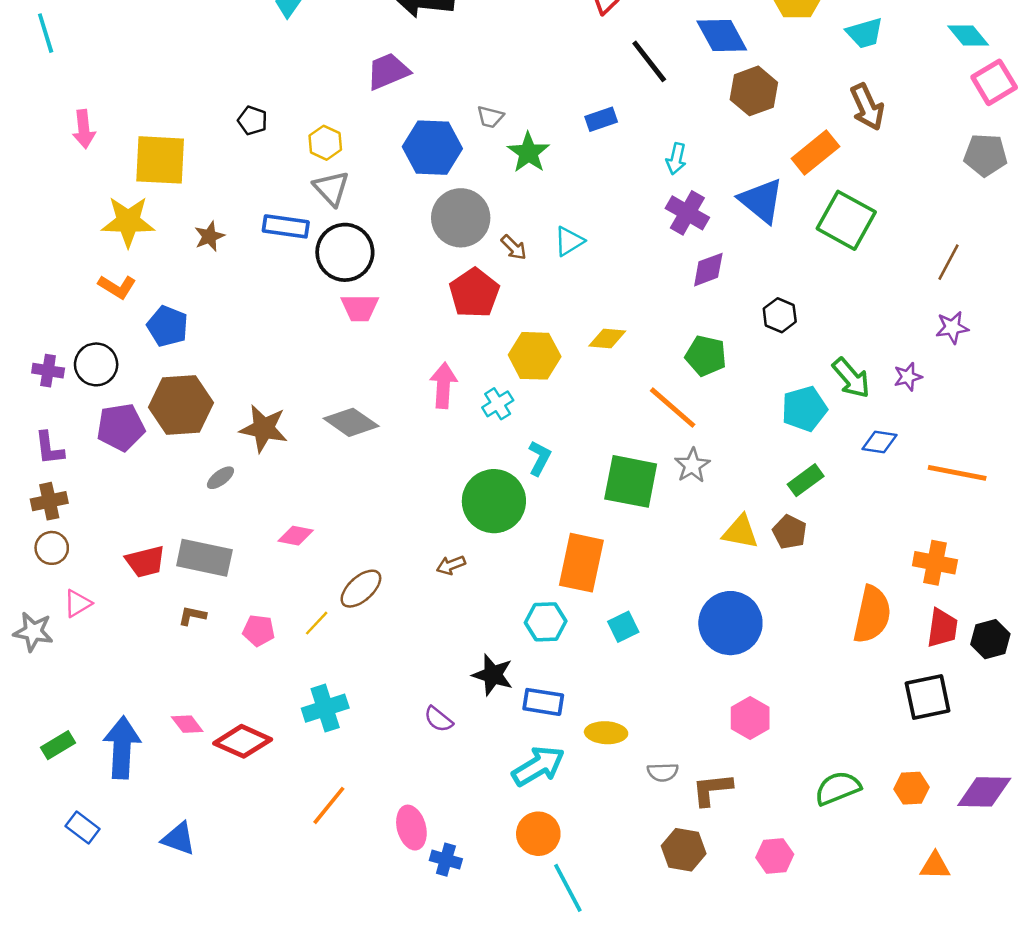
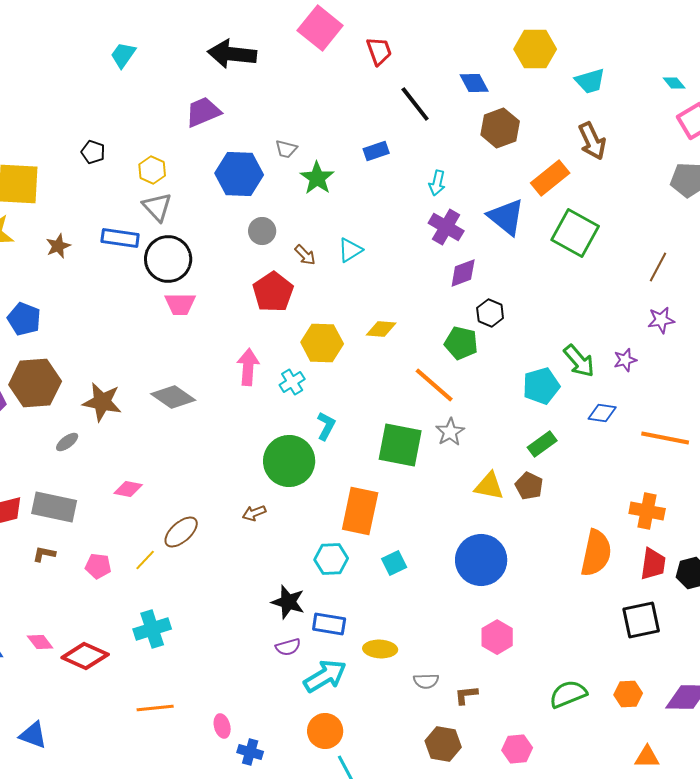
blue diamond: (722, 36) -> (474, 83), size x0.7
cyan diamond: (968, 36) -> (674, 83), size x0.7
gray circle: (461, 218) -> (262, 231), size x0.6
black hexagon: (780, 315) -> (490, 313), moved
purple semicircle: (439, 719) -> (288, 647), moved, turned -55
brown L-shape: (712, 789) -> (466, 695), size x0.7
orange line: (329, 805) -> (155, 708), turned 45
pink ellipse: (411, 828) -> (222, 726), size x0.7

